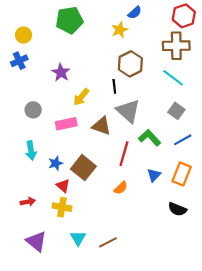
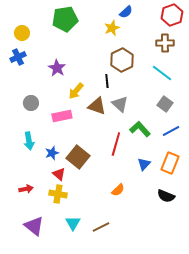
brown cross: (176, 46) -> (165, 43), size x0.7
gray triangle: (128, 111) -> (120, 104), size x0.7
brown triangle: (102, 126) -> (97, 106), moved
orange semicircle: (121, 188) -> (118, 190), moved

